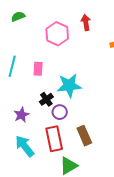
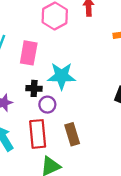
pink rectangle: (38, 69) -> (29, 53), size x1.5
black cross: (46, 99) -> (34, 88), turned 32

